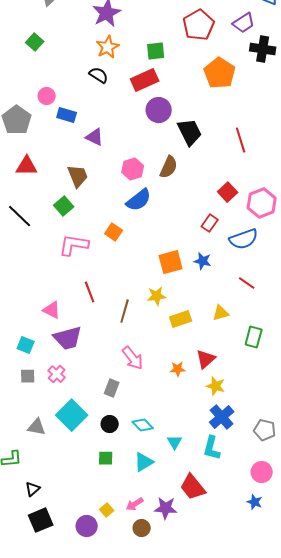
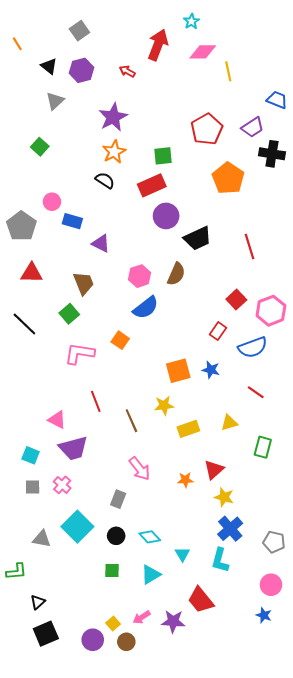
black trapezoid: (190, 132) -> (198, 238), turned 92
brown line: (125, 311) -> (131, 421), turned -40
brown circle: (142, 528) -> (126, 642), moved

